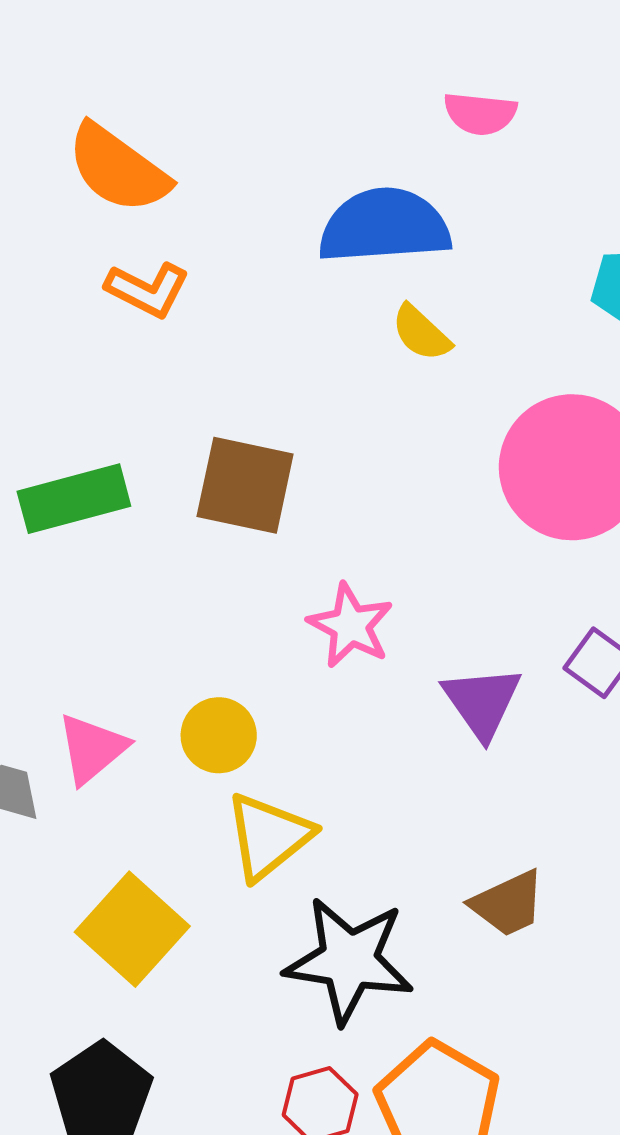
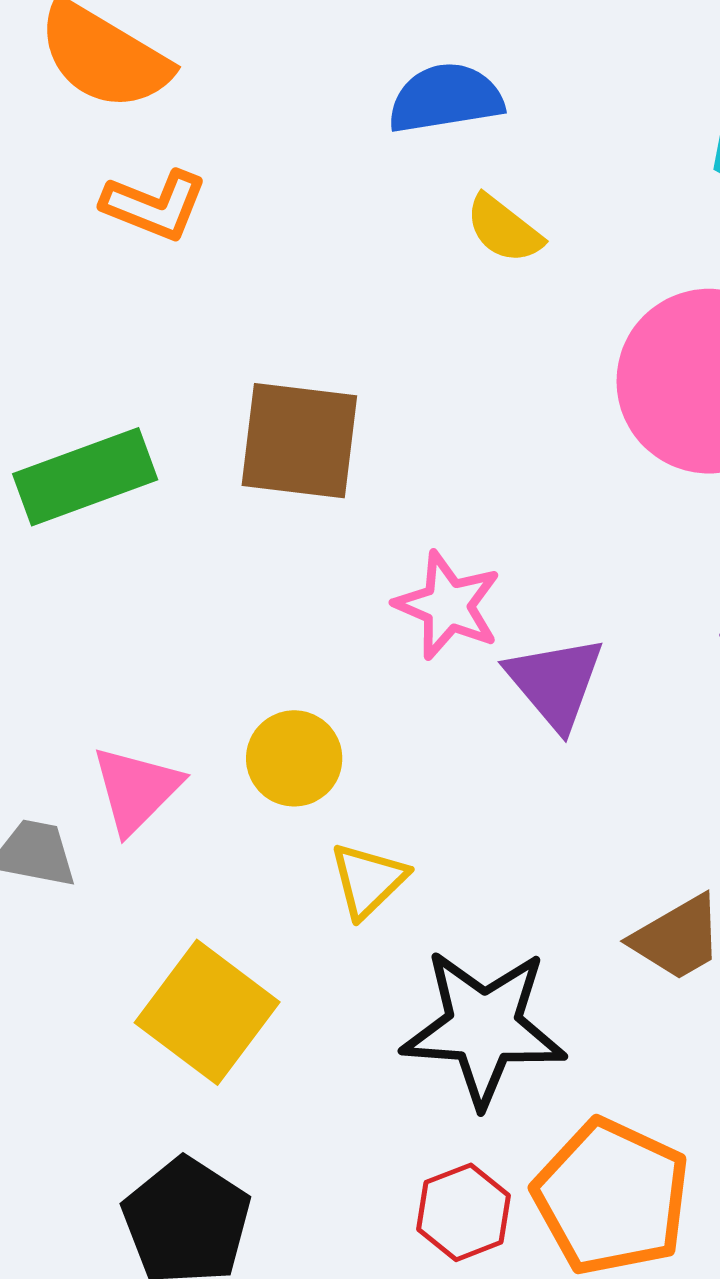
blue semicircle: (384, 226) -> (446, 98), size x0.7
purple triangle: (482, 702) -> (555, 682), moved
yellow triangle: (268, 836) -> (368, 880), size x0.7

